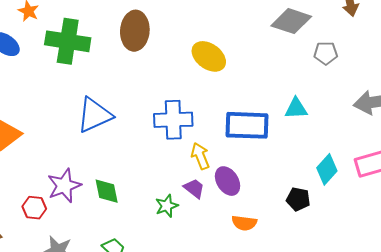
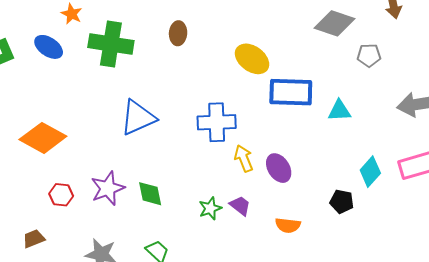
brown ellipse: (135, 31) -> (178, 33), size x0.6
blue rectangle: (247, 125) -> (291, 92), moved
purple ellipse: (228, 181) -> (279, 168), moved
purple trapezoid: (194, 188) -> (240, 206), moved
red hexagon: (34, 208) -> (61, 195), moved

